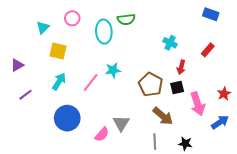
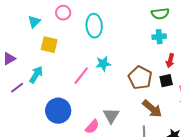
green semicircle: (126, 19) -> (160, 14), moved
cyan cross: (170, 43) -> (159, 37), turned -32
cyan arrow: (59, 81) -> (36, 75), moved

